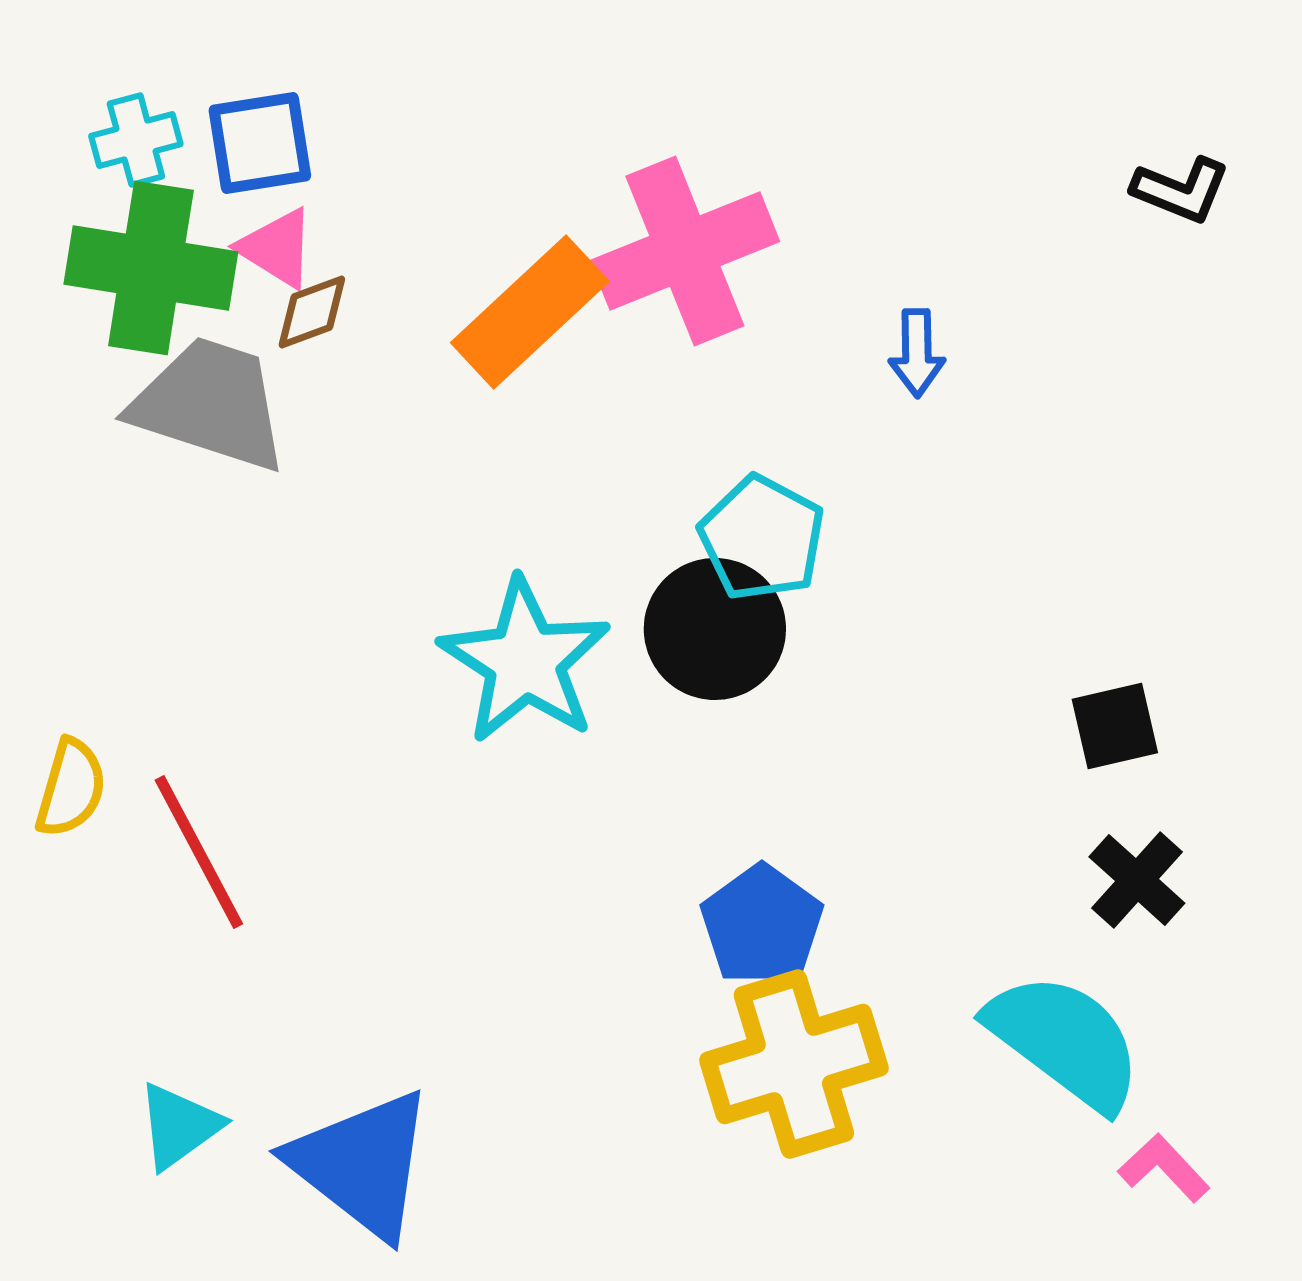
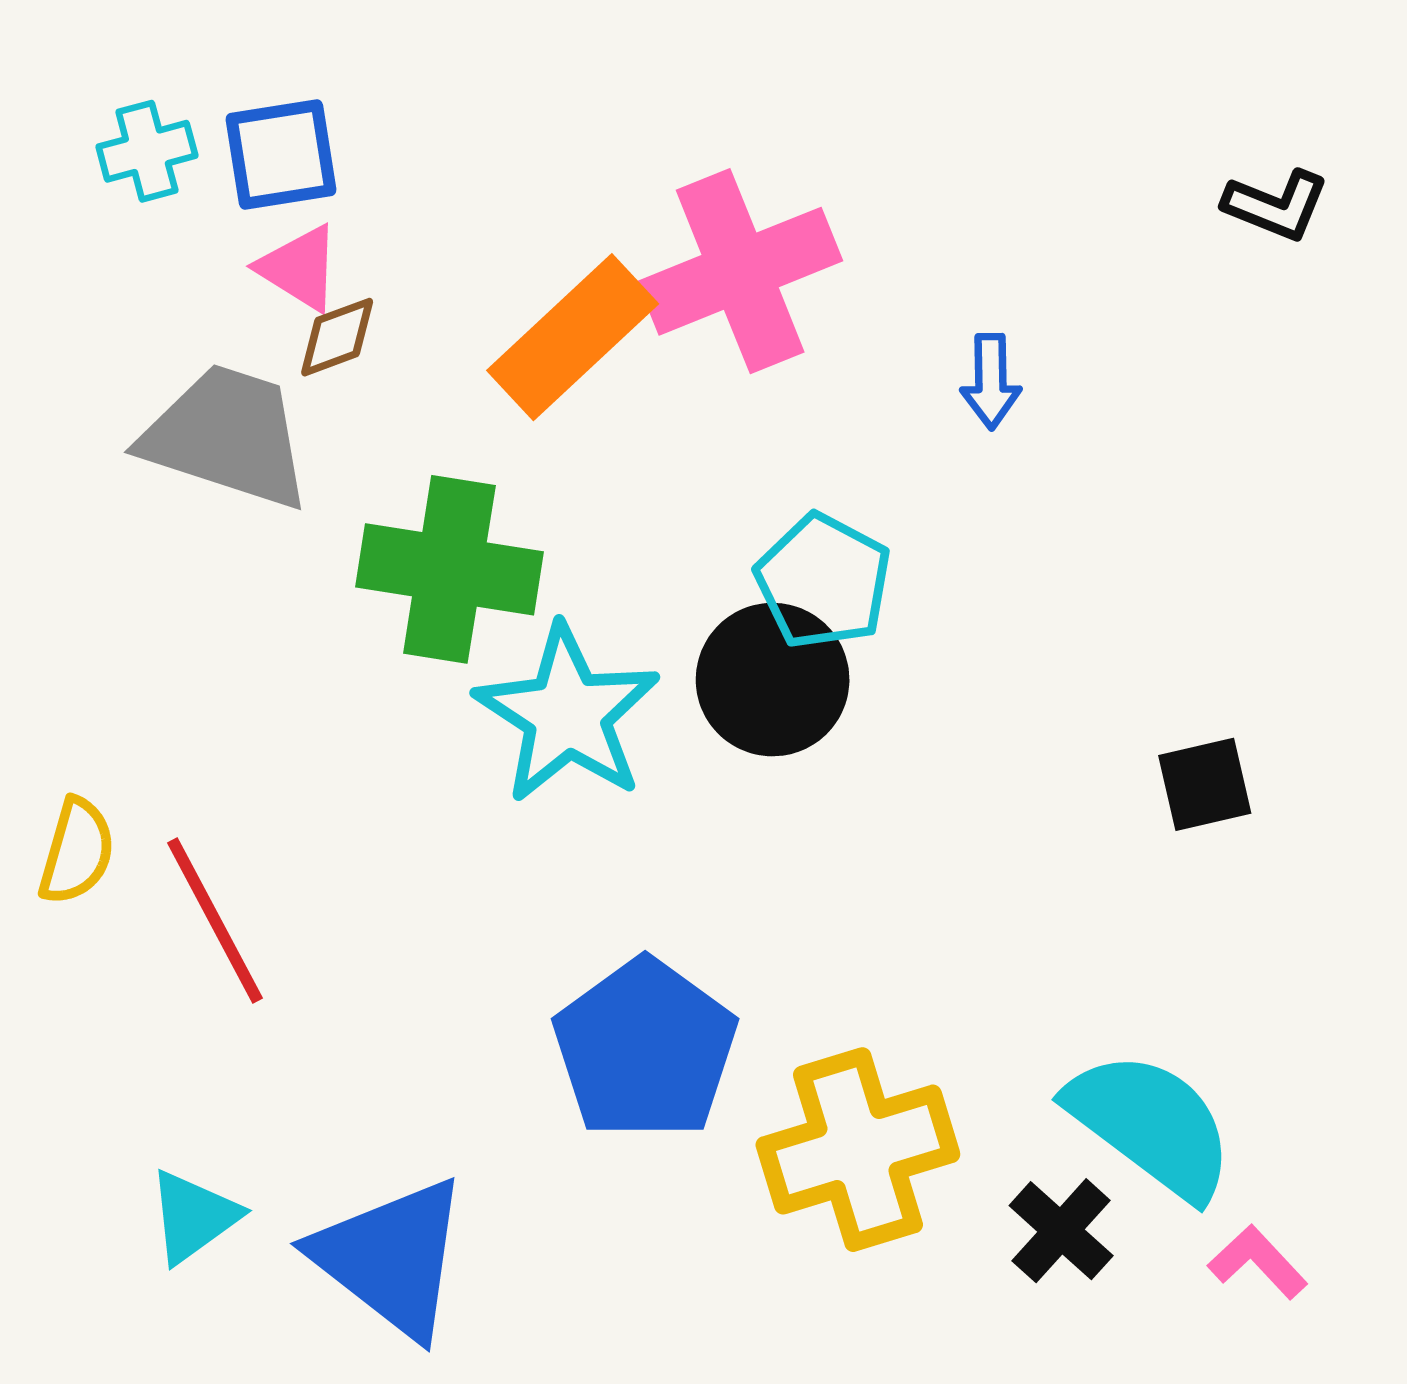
green cross: (151, 268) -> (449, 569), moved
black cross: (1137, 880) -> (1061, 1231), moved
blue pentagon: (762, 925) -> (645, 1049), moved, size x1.4

